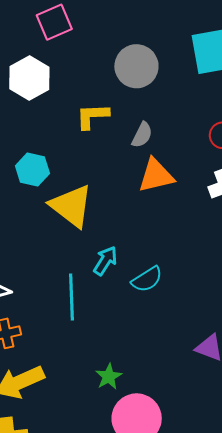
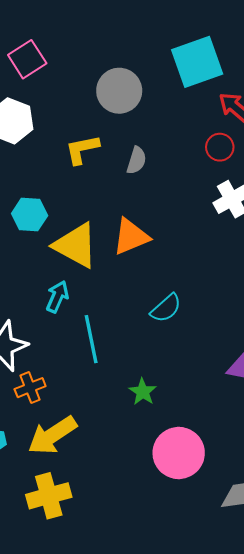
orange triangle: (156, 176) -> (131, 237), moved
cyan arrow: (105, 261) -> (57, 297), moved
green star: (109, 377) -> (143, 392), moved

